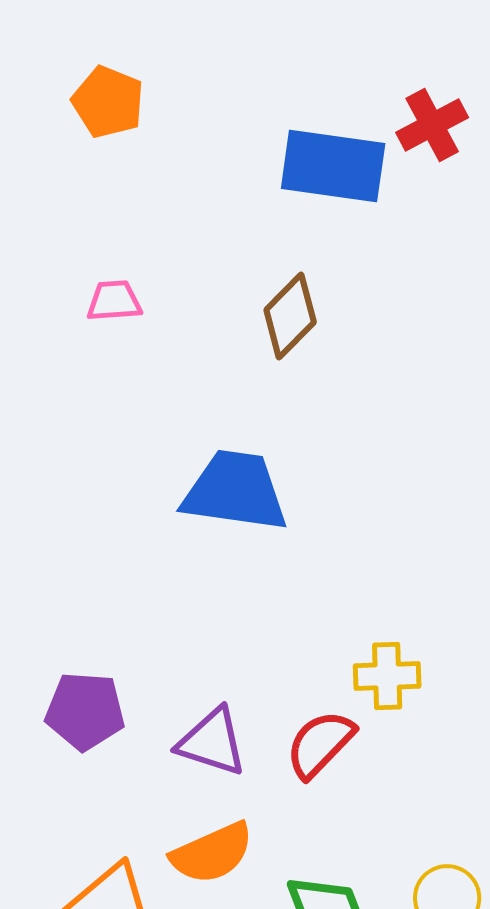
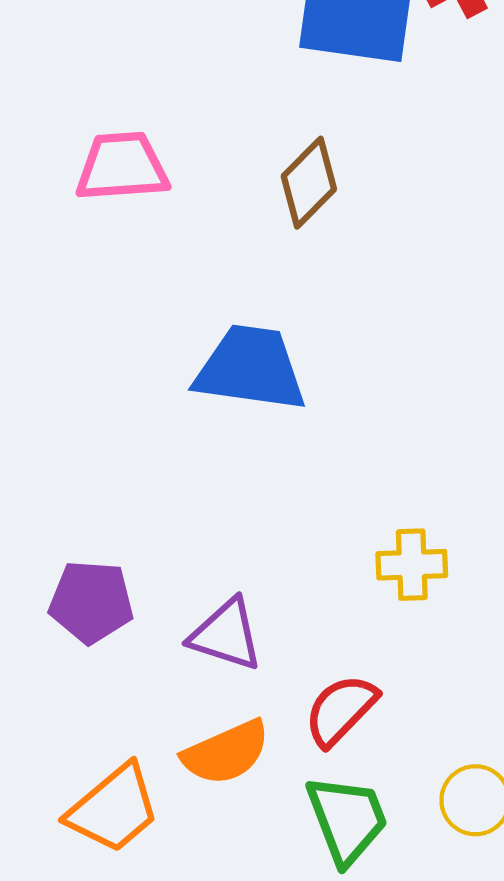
pink trapezoid: (114, 301) -> (122, 167), size x1.6
red semicircle: (320, 744) -> (341, 710), moved

